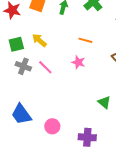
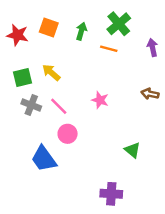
orange line: (85, 40) -> (109, 49), moved
blue trapezoid: (21, 114) -> (44, 159), moved
pink circle: (52, 126) -> (68, 134), moved

